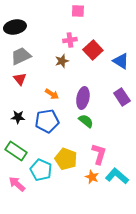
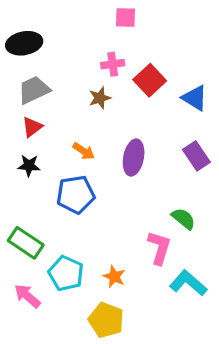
red triangle: (20, 79) -> (32, 127), turned 32
black star: (18, 117) -> (29, 166), moved
green semicircle: (86, 121) -> (183, 219), moved
yellow pentagon: (66, 159) -> (106, 320), moved
orange star: (92, 177) -> (114, 277), moved

